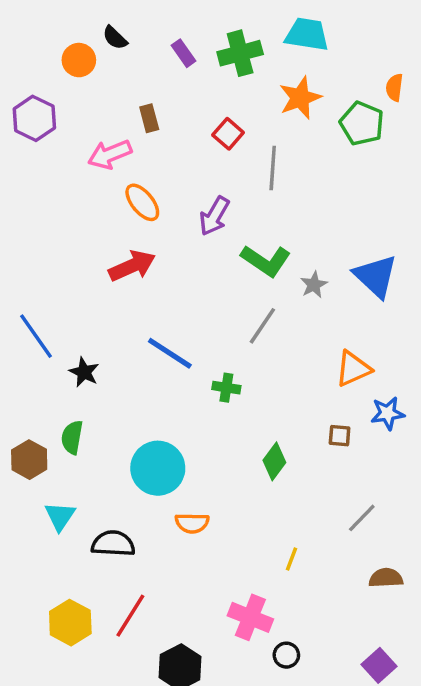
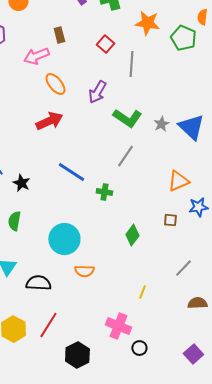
orange star: (300, 98) -> (147, 23), turned 30
gray star: (314, 285) -> (161, 124), moved

